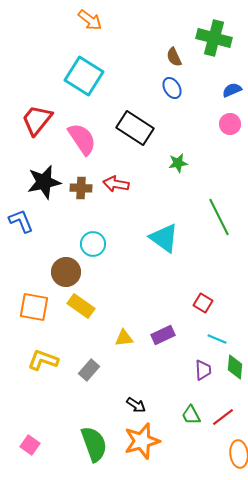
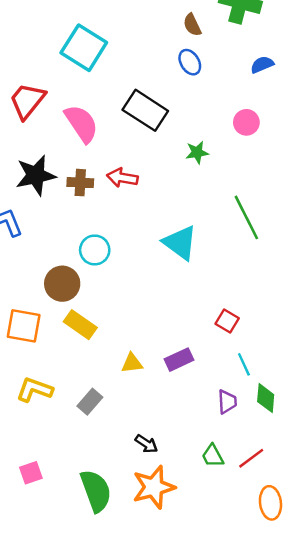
pink circle: (230, 124) -> (246, 122), moved
cyan line: (217, 339) -> (244, 364), turned 42
pink square: (30, 445) -> (31, 473), moved, turned 36

